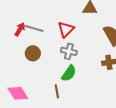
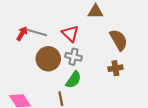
red triangle: (66, 29) -> (70, 34), turned -30
brown circle: (33, 53) -> (48, 59), moved, size x1.5

